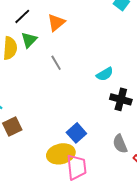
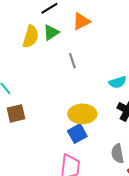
yellow ellipse: (61, 154) -> (82, 114), moved

